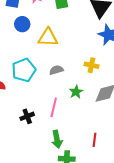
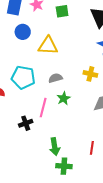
cyan pentagon: (24, 70) -> (23, 77), turned 30
green star: (76, 92) -> (64, 98), moved
pink line: (54, 107) -> (43, 108), moved

